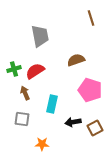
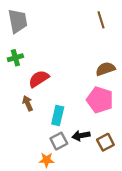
gray trapezoid: (40, 36) -> (18, 21), moved
brown semicircle: (76, 60) -> (105, 69), moved
green cross: (14, 69) -> (15, 58), moved
gray square: (22, 119) -> (59, 141), moved, turned -35

